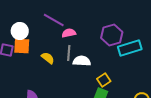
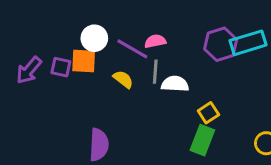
purple line: (54, 20) -> (132, 49), moved
white circle: (20, 31) -> (94, 38), moved
cyan rectangle: (130, 48) -> (248, 43), moved

